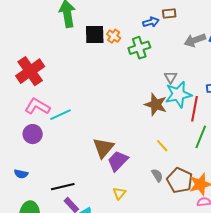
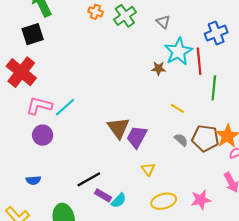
black square: (95, 35) -> (33, 34), moved
gray triangle: (171, 77) -> (163, 22), moved
brown star: (156, 104) -> (158, 68), size x0.6
blue semicircle: (21, 174) -> (33, 180), moved

